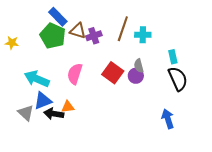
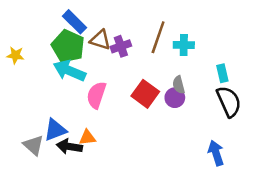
cyan arrow: (37, 79) -> (69, 71), moved

